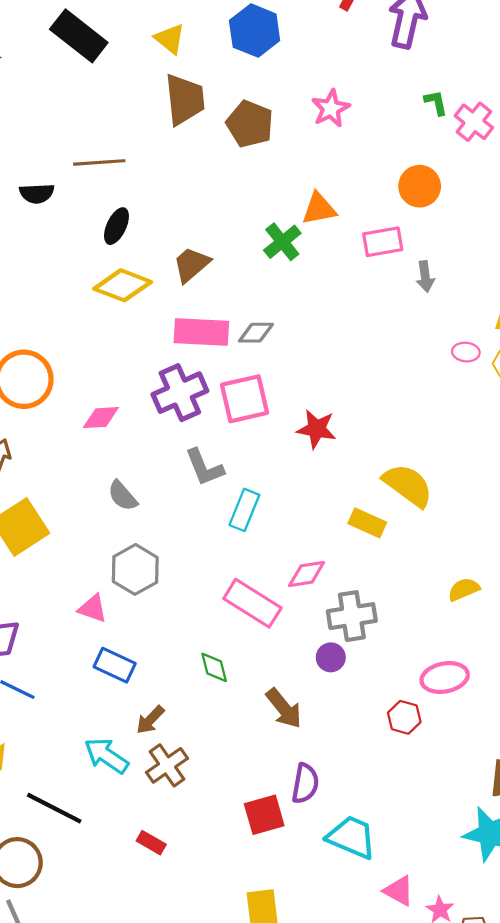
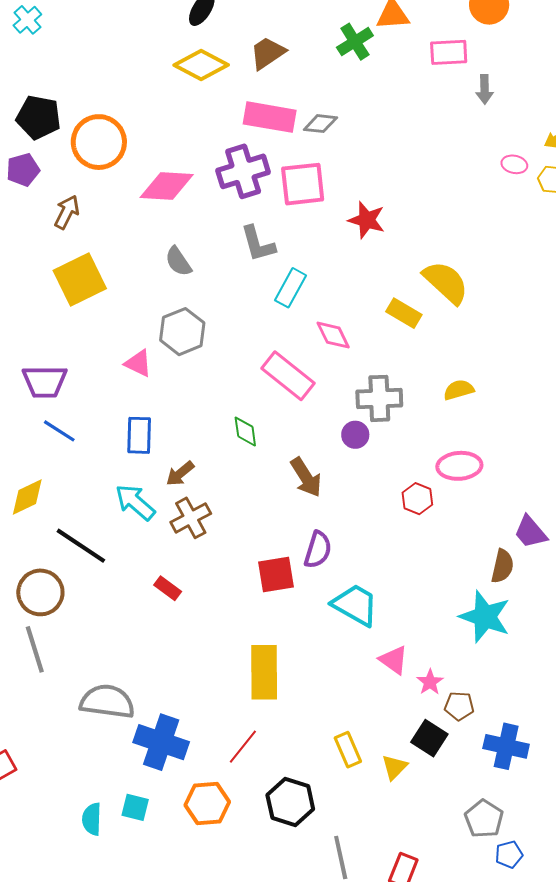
pink diamond: (101, 418) -> (167, 186), size x1.5
pink diamond: (307, 574) -> (333, 335), moved, turned 66
yellow semicircle: (464, 589) -> (459, 390), moved
blue rectangle: (115, 665) -> (139, 435), moved, turned 60

